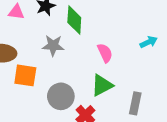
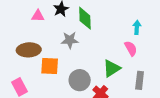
cyan arrow: (149, 42) -> (137, 27), moved, turned -56
pink semicircle: (105, 53) -> (131, 48), moved

